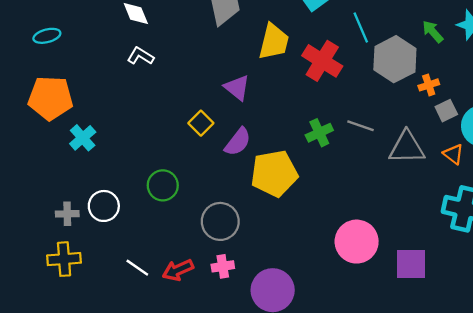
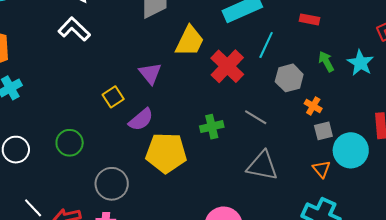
cyan line: (361, 28) -> (266, 45), turned 36
white L-shape: (140, 56) -> (74, 29), size x1.4
gray hexagon: (395, 59) -> (289, 78), size x0.7
orange cross: (429, 85) -> (313, 106), turned 36
gray line: (361, 126) -> (256, 117), moved
gray triangle: (407, 147) -> (262, 166), moved

